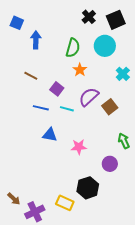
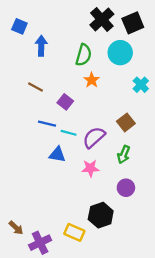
black cross: (89, 17) -> (102, 19), size x1.5
purple semicircle: (89, 97) -> (94, 137), moved
cyan line: (67, 109) -> (69, 133), moved
green arrow: (124, 141) -> (124, 155), moved, turned -133

